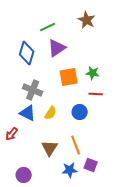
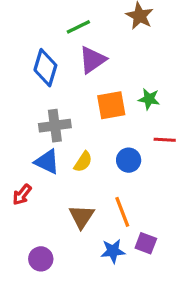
gray cross: (33, 90) -> (55, 126), turned -30
red line: (96, 94) -> (165, 140), moved

